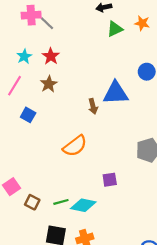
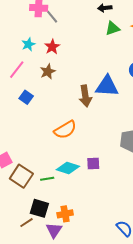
brown arrow: (93, 106) -> (85, 96), size x1.5
brown square: (32, 202) -> (21, 176), size x1.6
cyan diamond: (83, 205) -> (68, 168), moved

